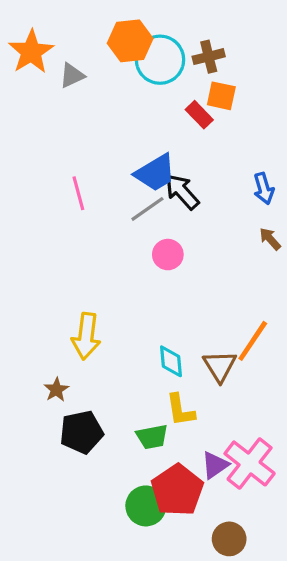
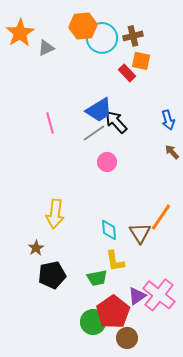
brown circle: (229, 539) -> (127, 338), moved

